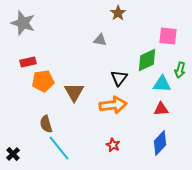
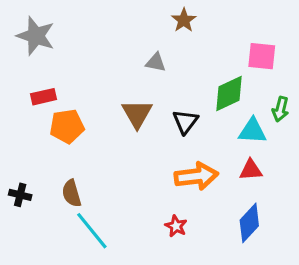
brown triangle: (74, 92) -> (137, 114), moved
orange arrow: (113, 105) -> (196, 176), moved
black cross: (13, 154) -> (20, 195), moved, turned -32

